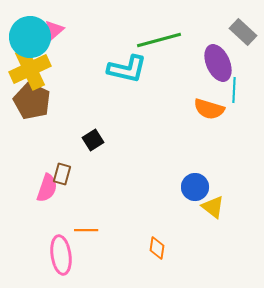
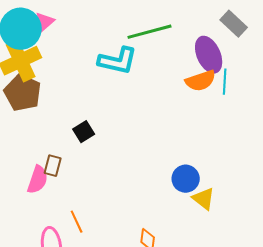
orange semicircle: (209, 109) -> (201, 81), moved, turned -36
orange line: (86, 230) -> (77, 222), turned 65

